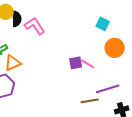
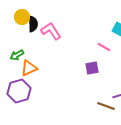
pink line: (88, 64) -> (104, 47), moved
brown line: (90, 101) -> (106, 106), turned 30

